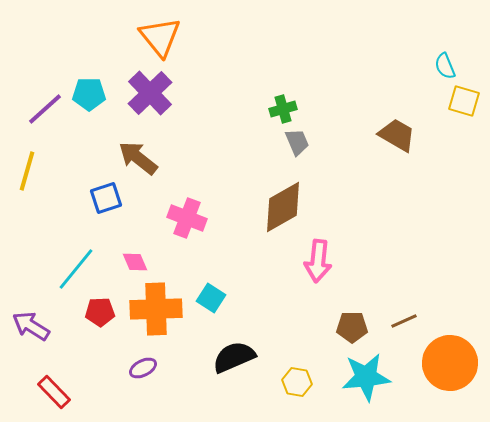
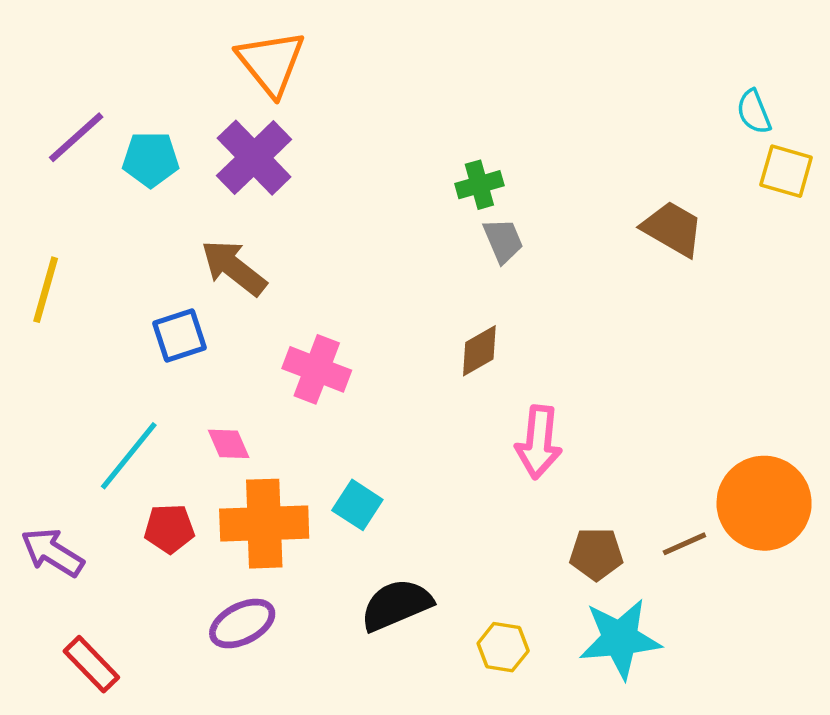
purple line: (45, 109) -> (76, 137), moved
brown diamond: (283, 207) -> (479, 351), size x0.6
orange circle: (450, 363) -> (764, 503), moved
purple ellipse: (143, 368) -> (242, 624), size x1.4

